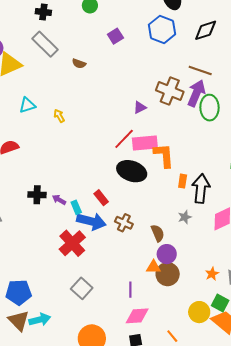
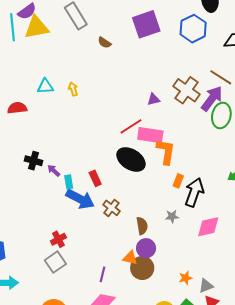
purple square: (115, 36) -> (146, 24), size x1.8
cyan triangle: (27, 105) -> (45, 86), moved
red cross: (72, 243) -> (58, 239), moved, size x0.6

